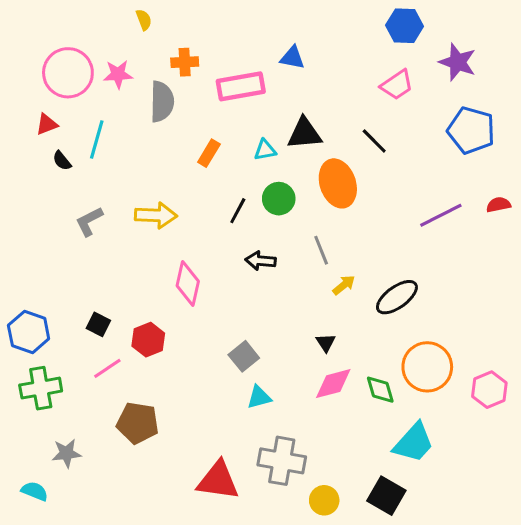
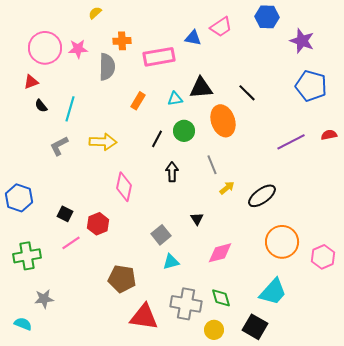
yellow semicircle: (144, 20) -> (95, 13), turned -112
pink trapezoid: (397, 85) -> (221, 27), moved
cyan line: (97, 139) -> (70, 109), moved
black arrow: (260, 261) -> (172, 172), turned 84
blue hexagon: (29, 332) -> (19, 198), moved
black triangle: (326, 343) -> (197, 219), moved
green diamond: (380, 390) -> (221, 298), moved
brown pentagon: (138, 423) -> (122, 279), moved

